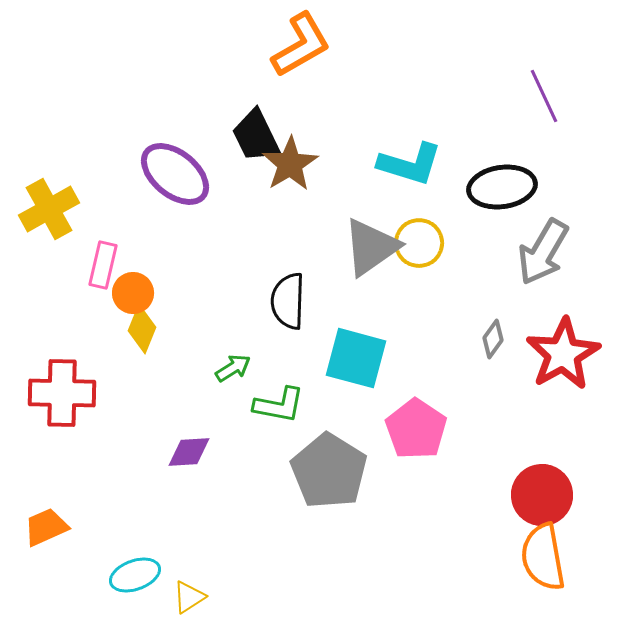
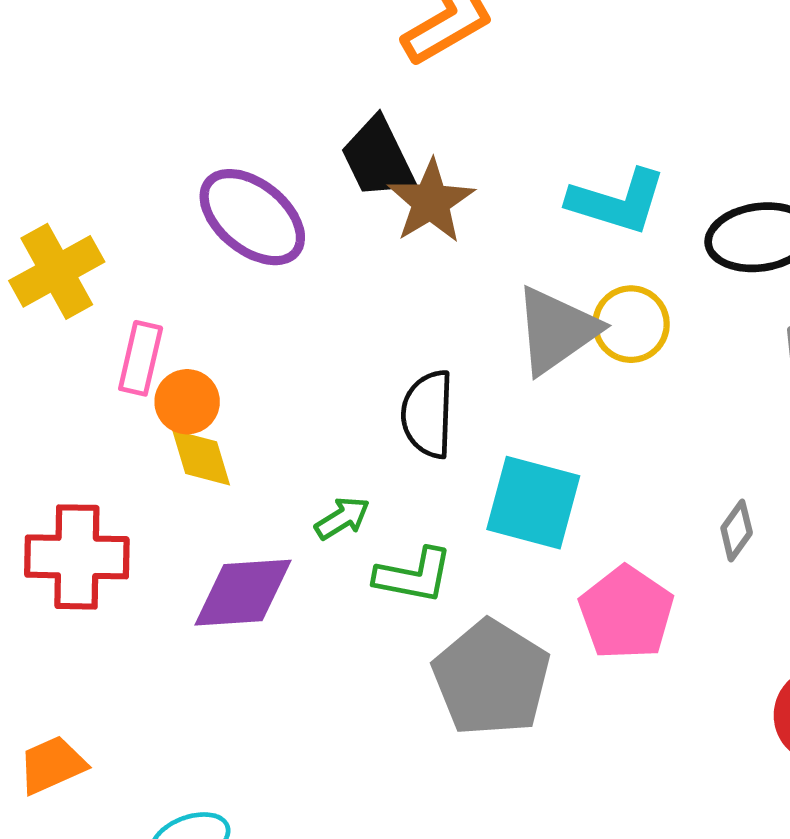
yellow diamond: (142, 329) -> (201, 458), turned -39
gray diamond: (493, 339) -> (737, 531), moved
purple diamond: (189, 452) -> (243, 593), moved, size x1.5

